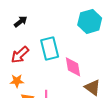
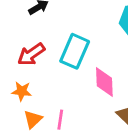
cyan rectangle: (50, 49) -> (75, 51), turned 30

